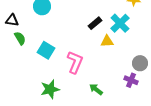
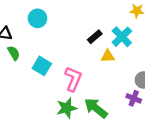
green star: (50, 89) -> (67, 108), moved
green arrow: (96, 89) -> (96, 108), size x1.6

